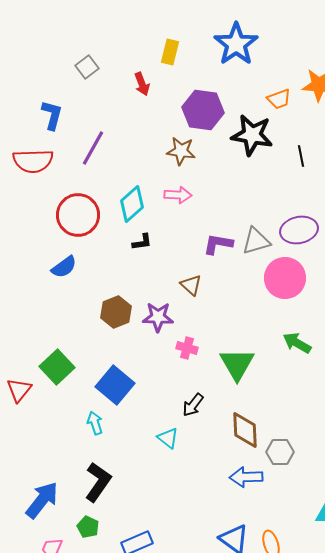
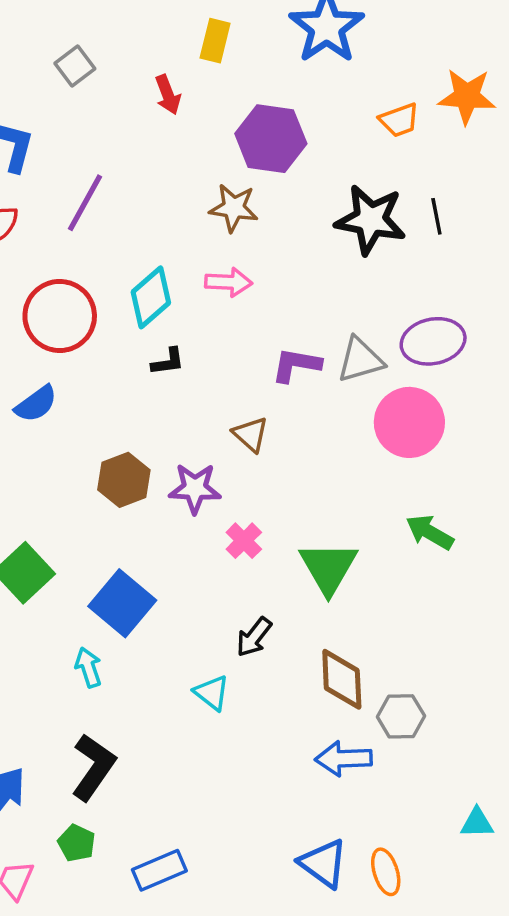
black star: (252, 135) -> (371, 220), moved
pink cross: (187, 348) -> (244, 541), turned 30

